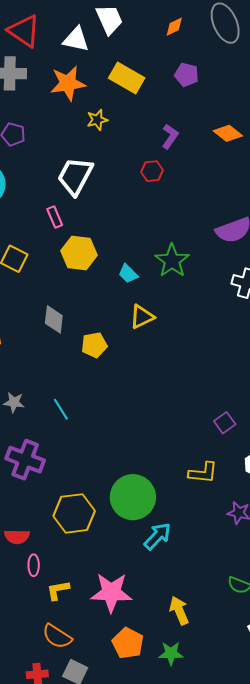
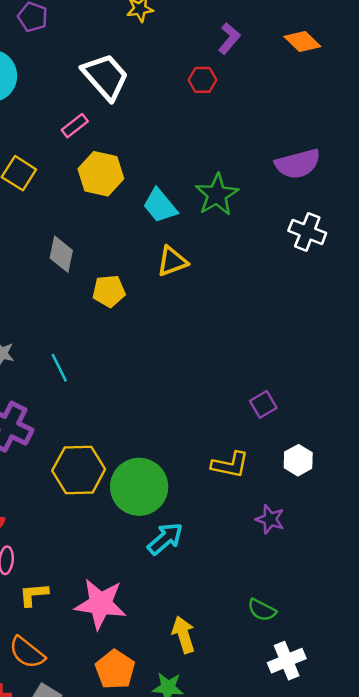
white trapezoid: (75, 176) -> (105, 77), turned 105
pink rectangle: (55, 217) -> (75, 126), turned 70
cyan trapezoid: (128, 274) -> (160, 206), size x1.4
yellow hexagon: (74, 513) -> (79, 470), moved

